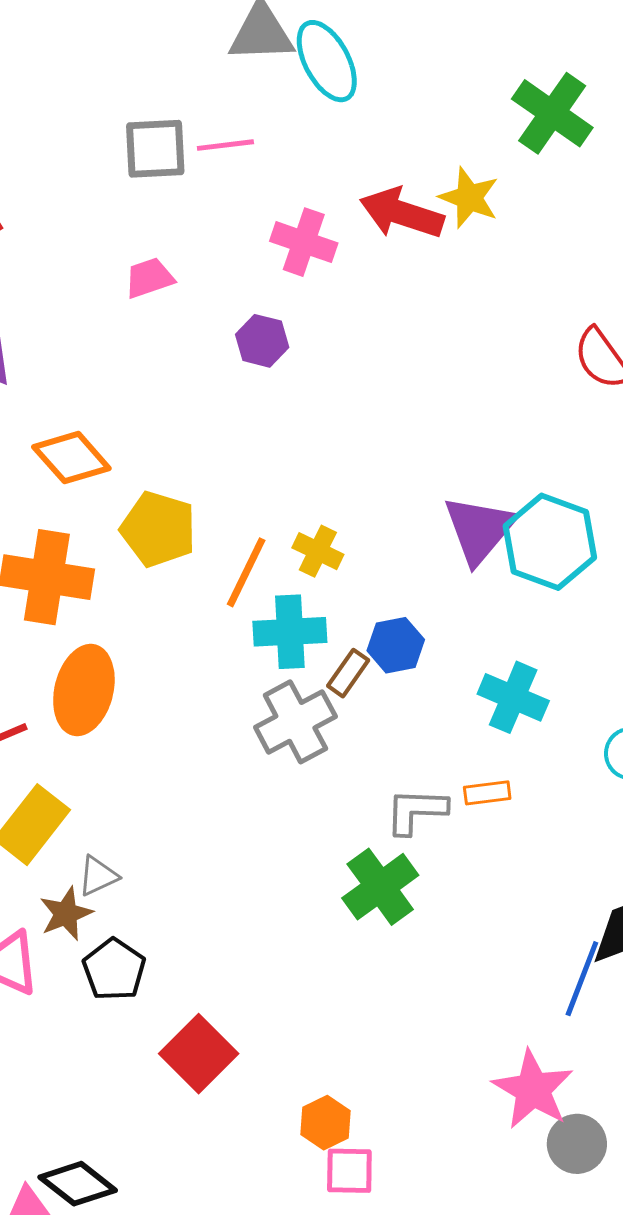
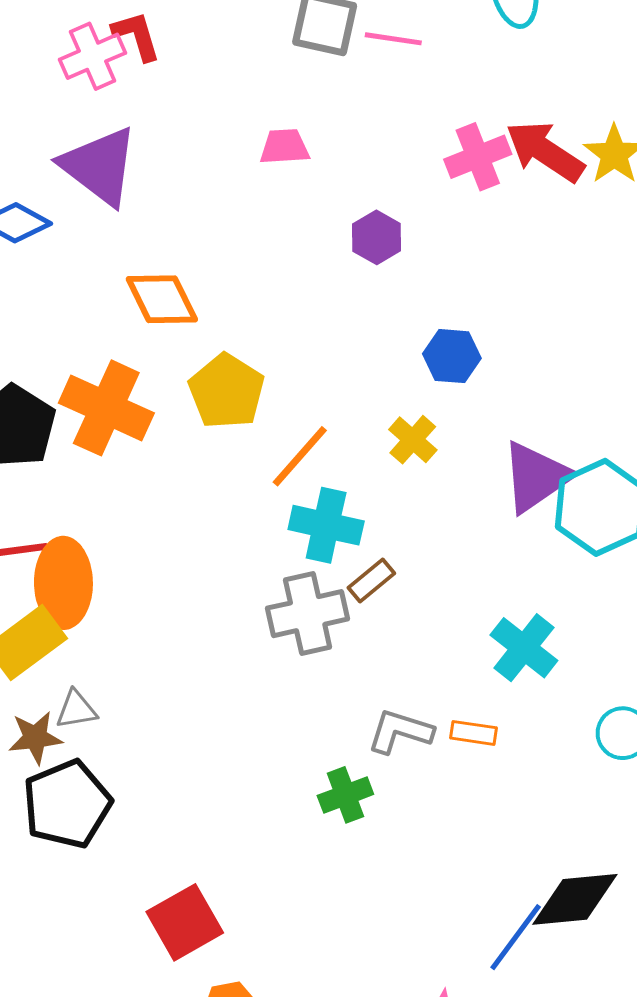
pink cross: (304, 242) -> (478, 157), moved, turned 34
yellow cross: (318, 551) -> (413, 440), moved
blue hexagon: (396, 645) -> (452, 356), moved
orange ellipse: (84, 690) -> (63, 583), moved, turned -30
green cross: (380, 887) -> (345, 795), size x0.7
black pentagon: (114, 970) -> (67, 804), size x1.4
red square: (199, 1054) -> (185, 922), moved

